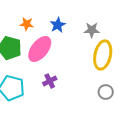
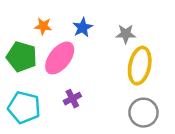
gray circle: (106, 92) -> (143, 113), size x1.5

